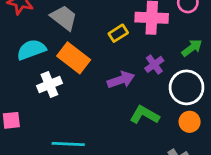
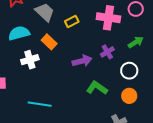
yellow rectangle: (118, 33) -> (72, 21), moved
orange rectangle: (74, 58) -> (49, 42), size x0.7
white circle: (187, 87) -> (129, 71), size x0.7

